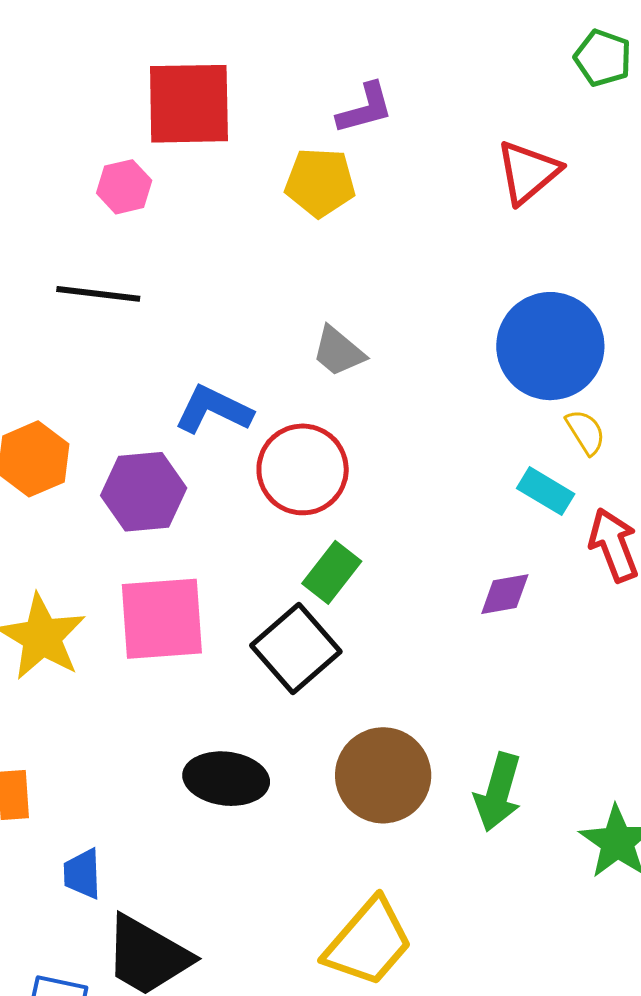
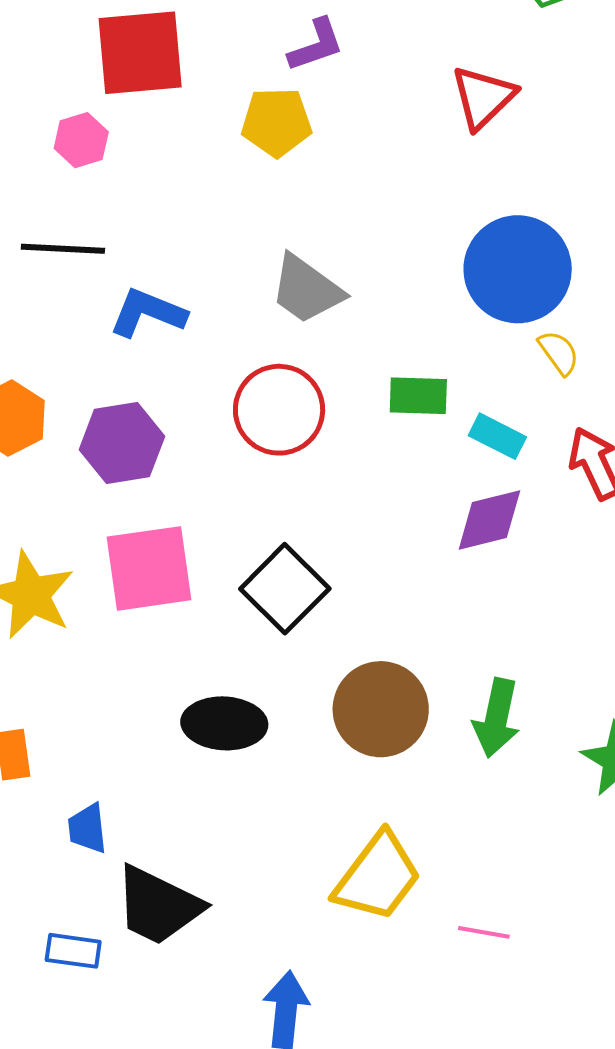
gray trapezoid: (338, 351) -> (306, 289), size x1.4
blue L-shape: (213, 410) -> (148, 313), moved
cyan rectangle: (546, 491) -> (497, 436), moved
green rectangle: (332, 572) -> (418, 396), moved, turned 58
purple diamond: (505, 594) -> (489, 520), size x1.4

